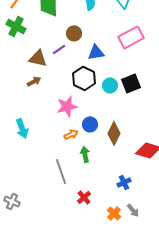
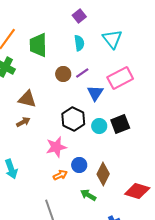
purple line: (59, 49) -> (82, 73), moved
blue triangle: (96, 52) -> (95, 93), moved, turned -48
green arrow: (85, 154) -> (88, 195), moved, turned -49

